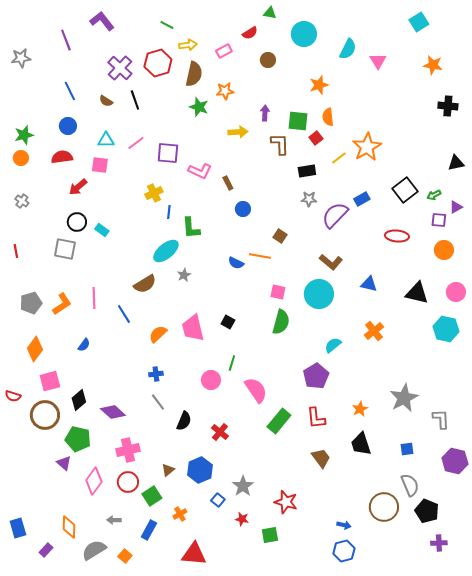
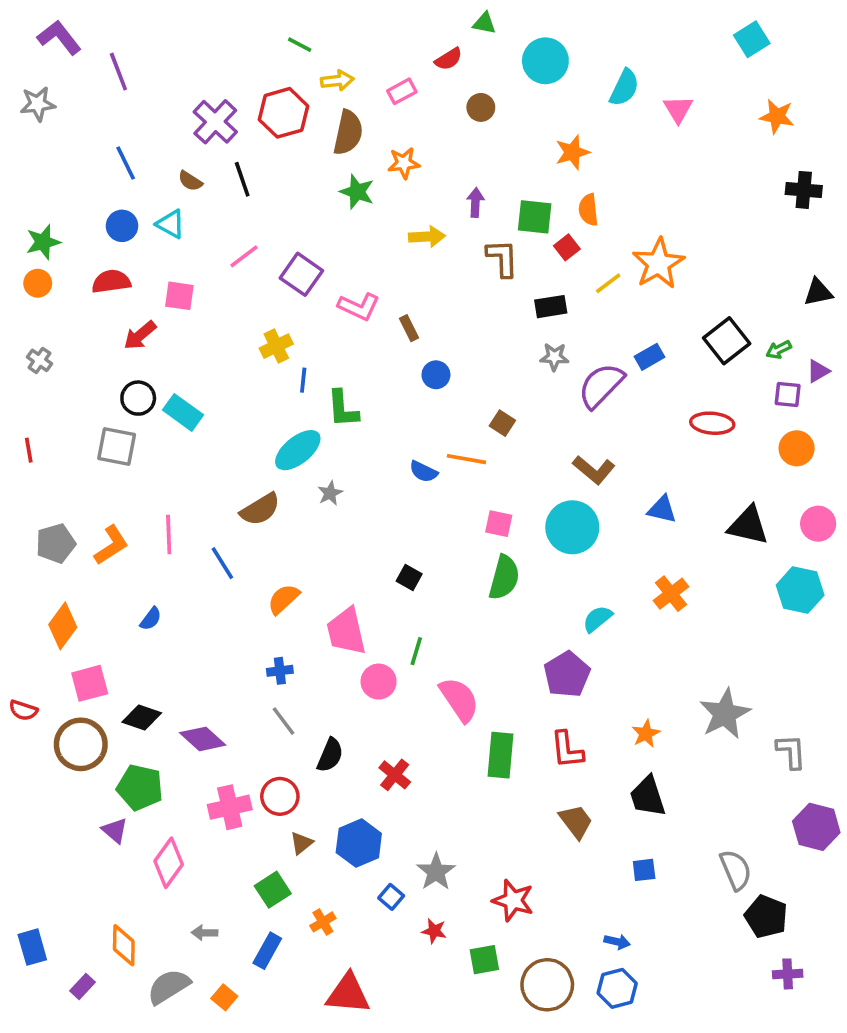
purple L-shape: (102, 21) -> (59, 37), moved
cyan triangle: (106, 140) -> (170, 224), moved, turned 30
purple square: (168, 153) -> (301, 274), turned 30
cyan rectangle: (102, 230) -> (183, 412), size x1.5
pink trapezoid: (193, 328) -> (346, 631), moved
black diamond: (79, 400) -> (142, 717), turned 60
green rectangle: (279, 421) -> (501, 755), turned -35
blue square: (407, 449) -> (644, 870), moved
red circle: (128, 482) -> (280, 796), moved
brown circle: (384, 507) -> (547, 985), moved

